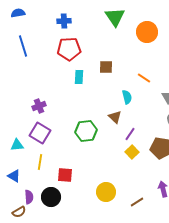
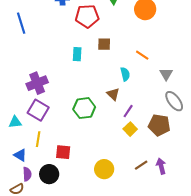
red pentagon: (69, 49) -> (87, 16), moved
purple cross: (39, 106) -> (37, 83), size x1.5
blue triangle: (14, 176) -> (20, 155), moved
brown line: (137, 202) -> (141, 165), moved

